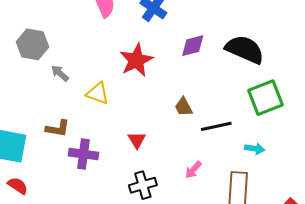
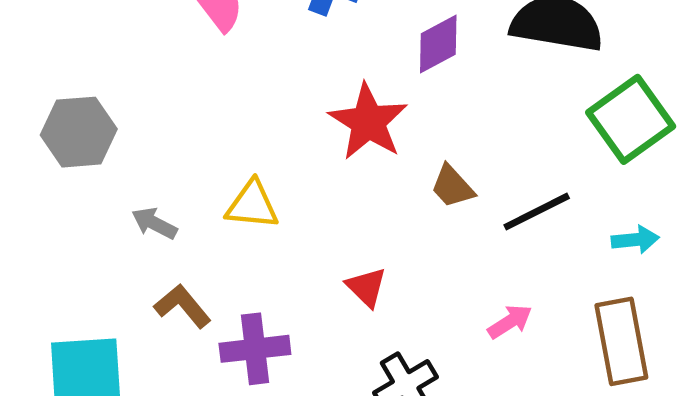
red star: (136, 60) -> (368, 122), moved
gray arrow: (60, 73) -> (154, 223), moved
brown L-shape: (58, 128) -> (183, 306), turned -125
pink arrow: (193, 170) -> (510, 322), turned -150

